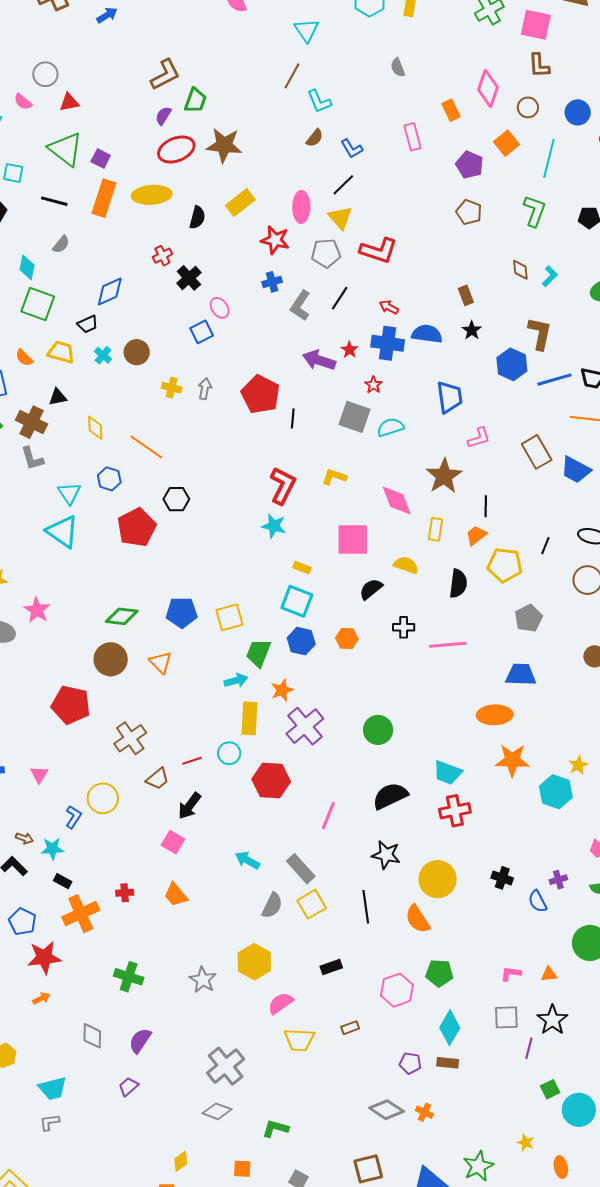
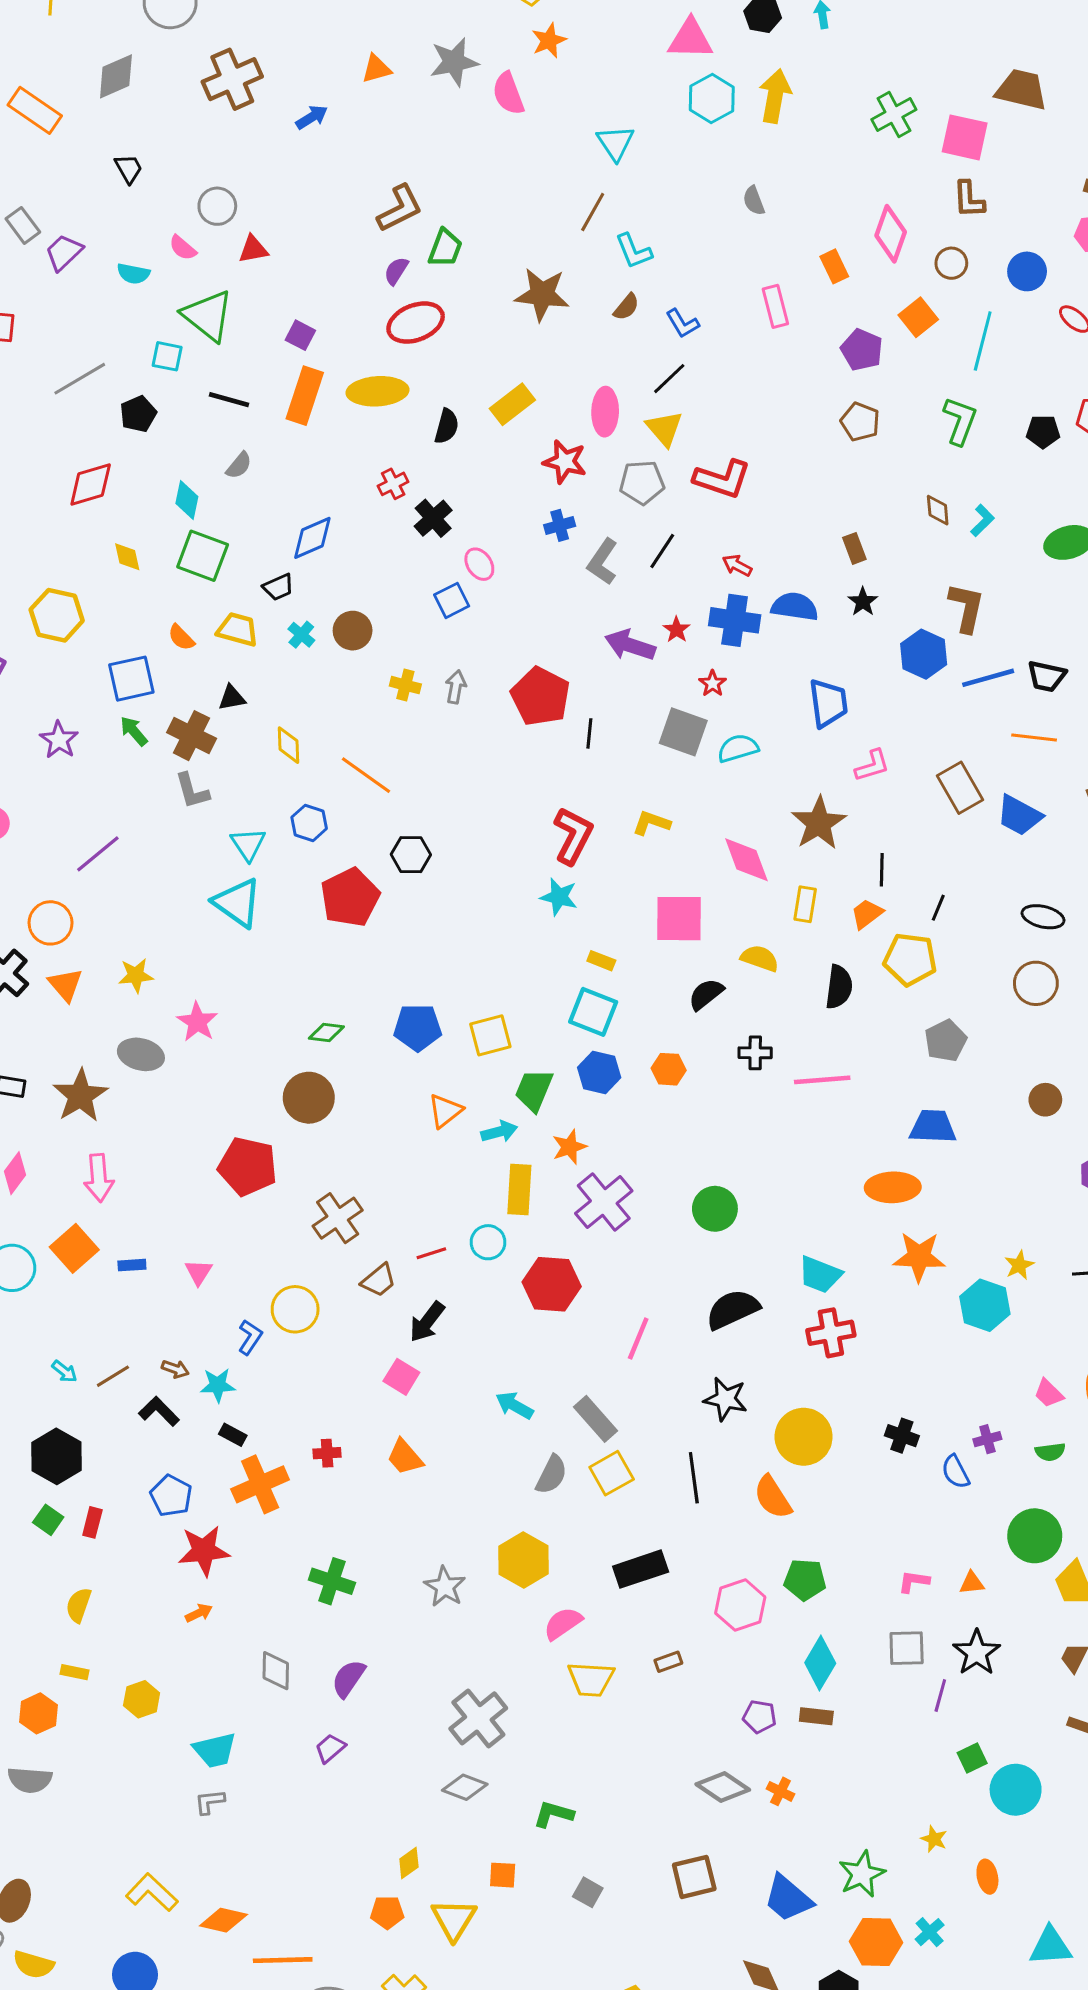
brown star: (224, 145) -> (542, 294), moved
green triangle: (66, 149) -> (208, 315), moved
black line: (545, 546) -> (938, 908), moved
green diamond: (122, 616) -> (326, 1032), size x0.7
orange triangle: (161, 662) -> (445, 1111), moved, turned 35
black rectangle: (331, 967) -> (641, 1569), size x1.6

